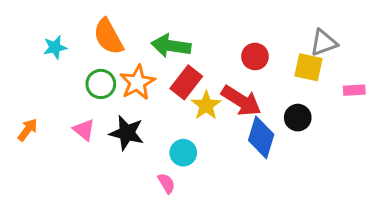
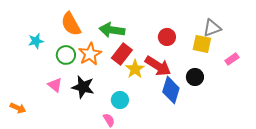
cyan star: (55, 47) -> (36, 41), moved
pink rectangle: (354, 90) -> (232, 59), turned -32
orange arrow: (27, 130) -> (18, 108), moved, turned 77

